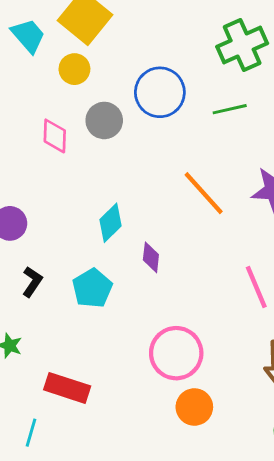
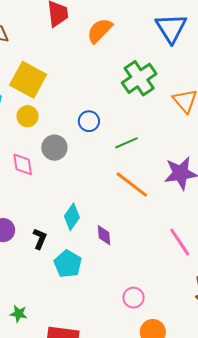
blue circle: (160, 92) -> (89, 121), size x0.6
green line: (230, 109) -> (127, 143), moved
black L-shape: (32, 282) -> (40, 239), moved
pink circle: (176, 353) -> (133, 298), size x0.6

